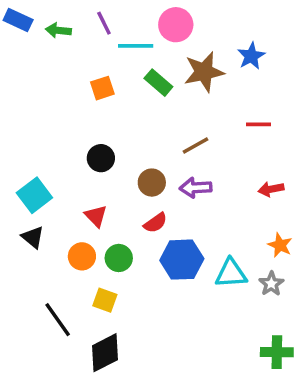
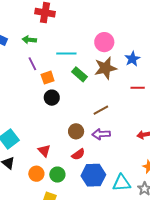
purple line: (104, 23) -> (32, 64), moved
pink circle: (176, 25) -> (104, 42), moved
green arrow: (58, 30) -> (29, 40), moved
red line: (258, 124) -> (138, 88), moved
black circle: (101, 158) -> (52, 98), moved

